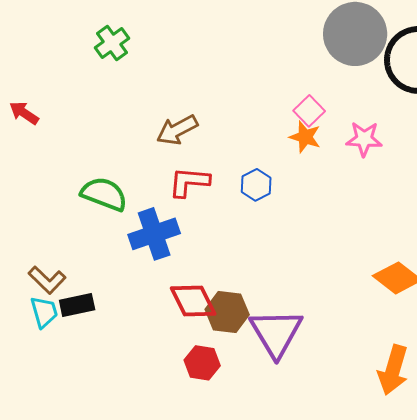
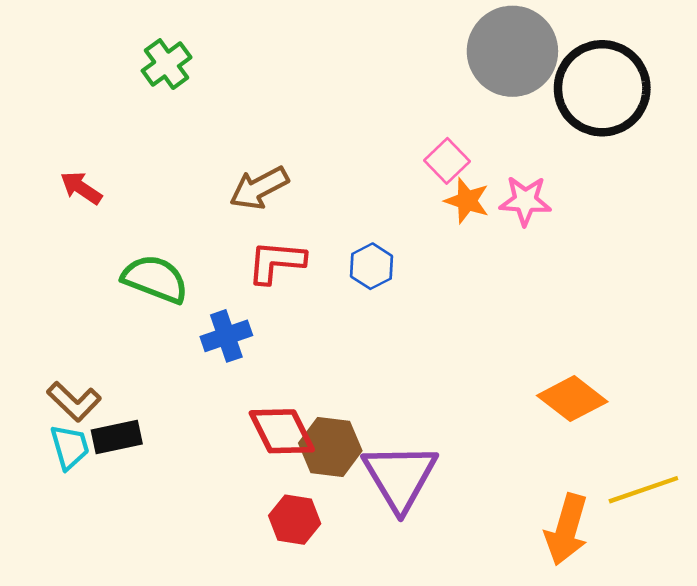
red arrow: (24, 113) -> (81, 188), moved
orange star: (305, 137) -> (467, 201), moved
blue cross: (154, 234) -> (226, 336), size x0.7

